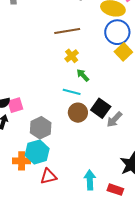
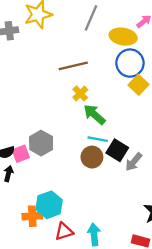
green arrow: (83, 75) -> (94, 114), size x1.5
cyan line: (72, 92) -> (98, 139), moved
gray hexagon: (41, 128) -> (41, 143), moved
cyan arrow: (90, 180) -> (94, 234), moved

